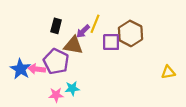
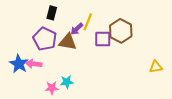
black rectangle: (56, 26) -> (52, 13), moved
purple pentagon: (56, 61) -> (45, 39), moved

